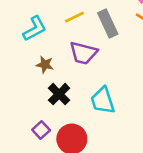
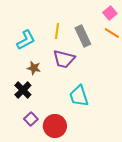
yellow line: (74, 17) -> (57, 31), turned -56
black cross: (59, 94) -> (23, 90), moved

